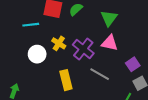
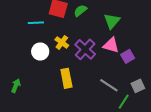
purple square: (133, 64) -> (128, 56), moved
gray line: (100, 74) -> (109, 85), moved

